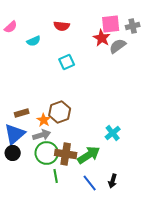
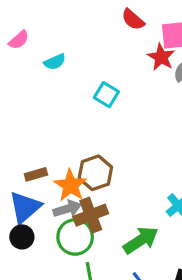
red semicircle: (62, 26) -> (133, 20), moved, turned 35
cyan square: (67, 62) -> (106, 95), turned -35
orange star: (44, 120) -> (70, 185), size x1.5
brown cross: (66, 154) -> (91, 215), moved, turned -30

